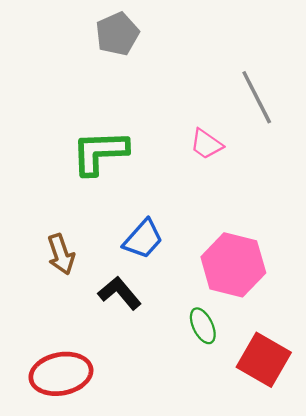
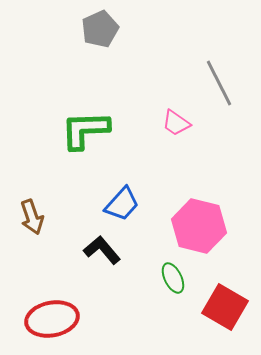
brown arrow: (61, 254) -> (32, 217), moved

